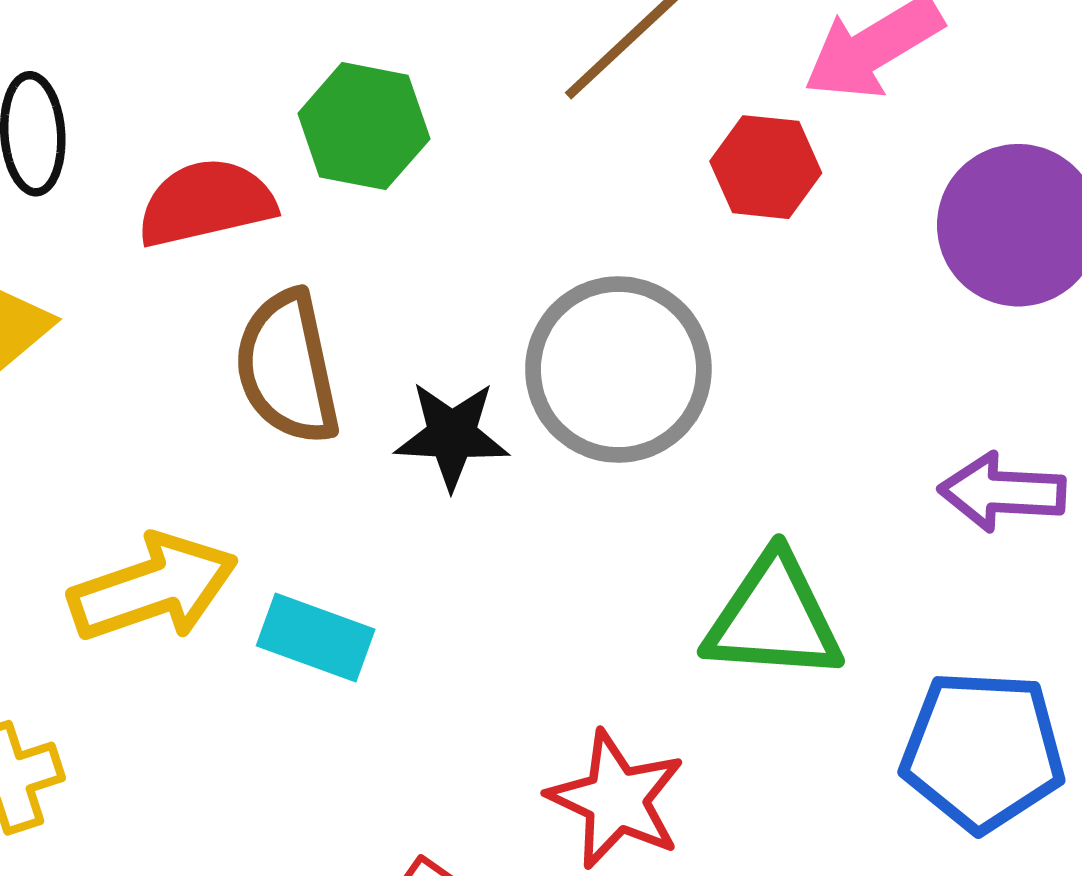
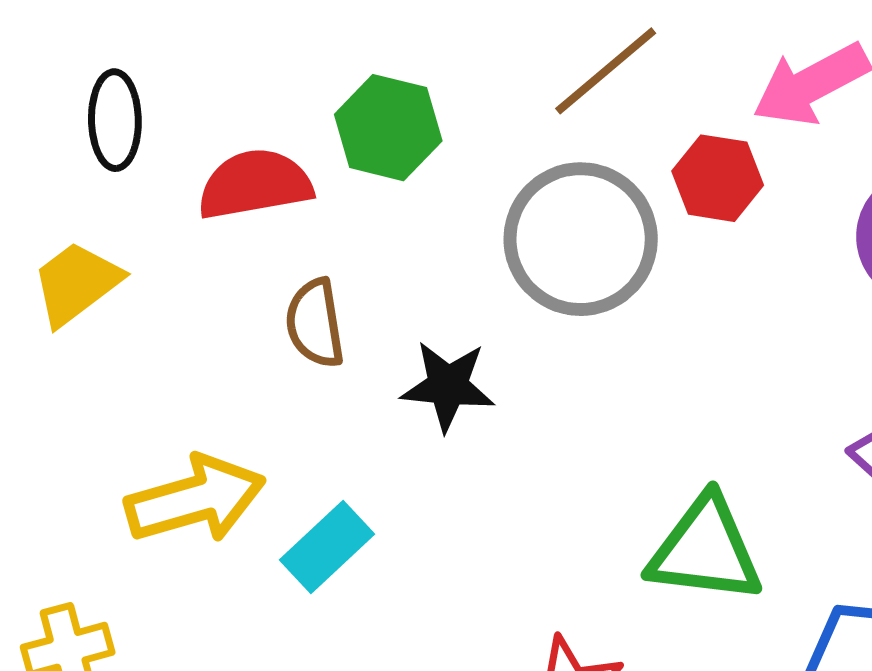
brown semicircle: (287, 367) -> (315, 323), size x0.7
gray circle: (618, 370) -> (581, 239), moved
cyan rectangle: (316, 637) -> (327, 547), turned -66

